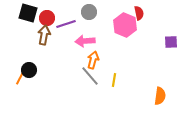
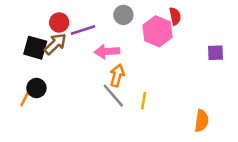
gray circle: (89, 12) -> (123, 15), moved
black square: (28, 13) -> (35, 48), moved
brown arrow: (44, 35) -> (55, 44), turned 36

